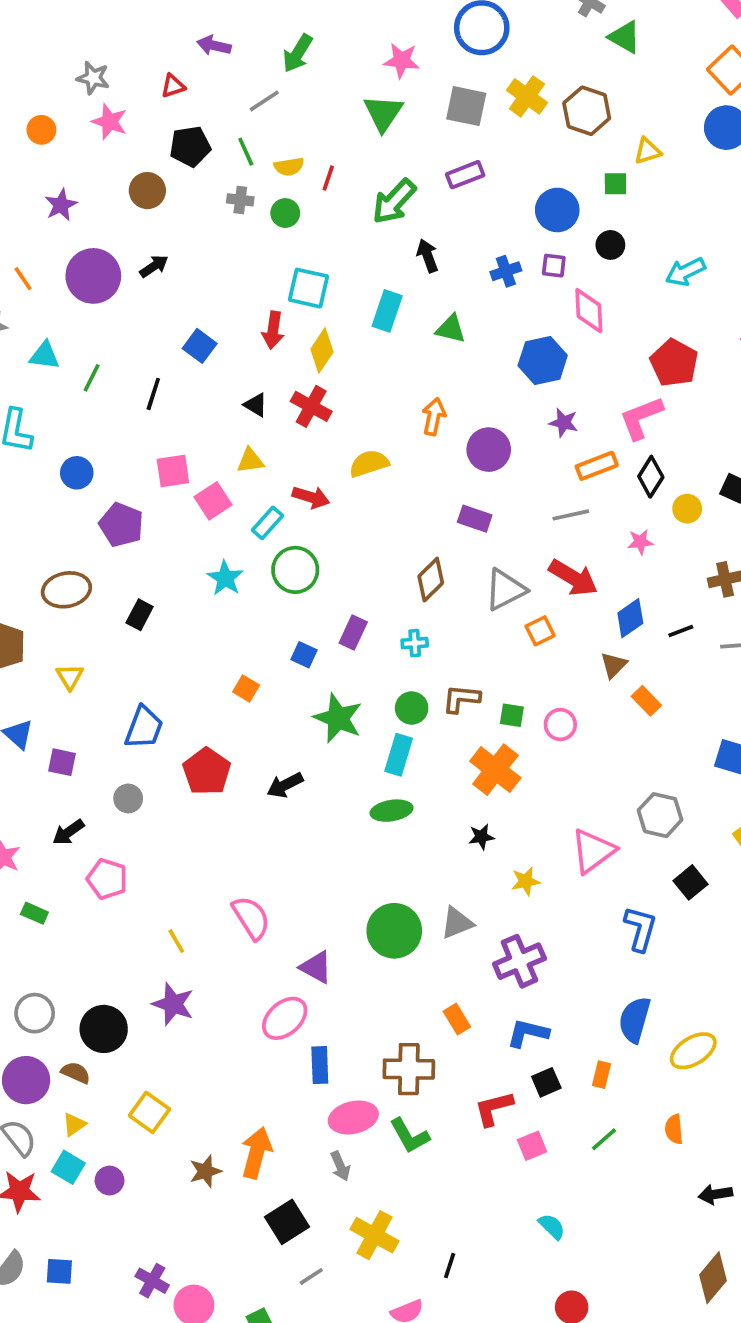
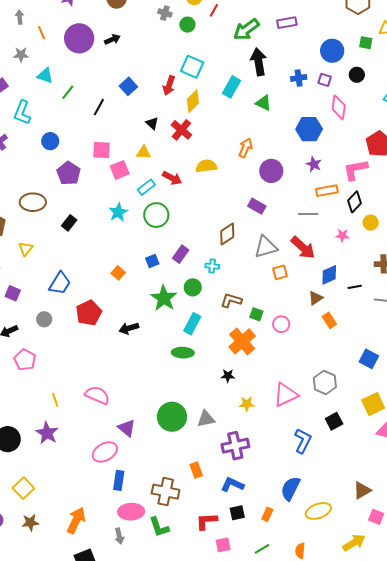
black arrow: (428, 256) -> (259, 62), size x1.5
blue square: (304, 655) -> (152, 261), turned 32
green circle: (412, 708) -> (193, 287), moved
pink semicircle: (251, 918) -> (97, 395), turned -45
brown star: (205, 1171) -> (30, 523), moved

